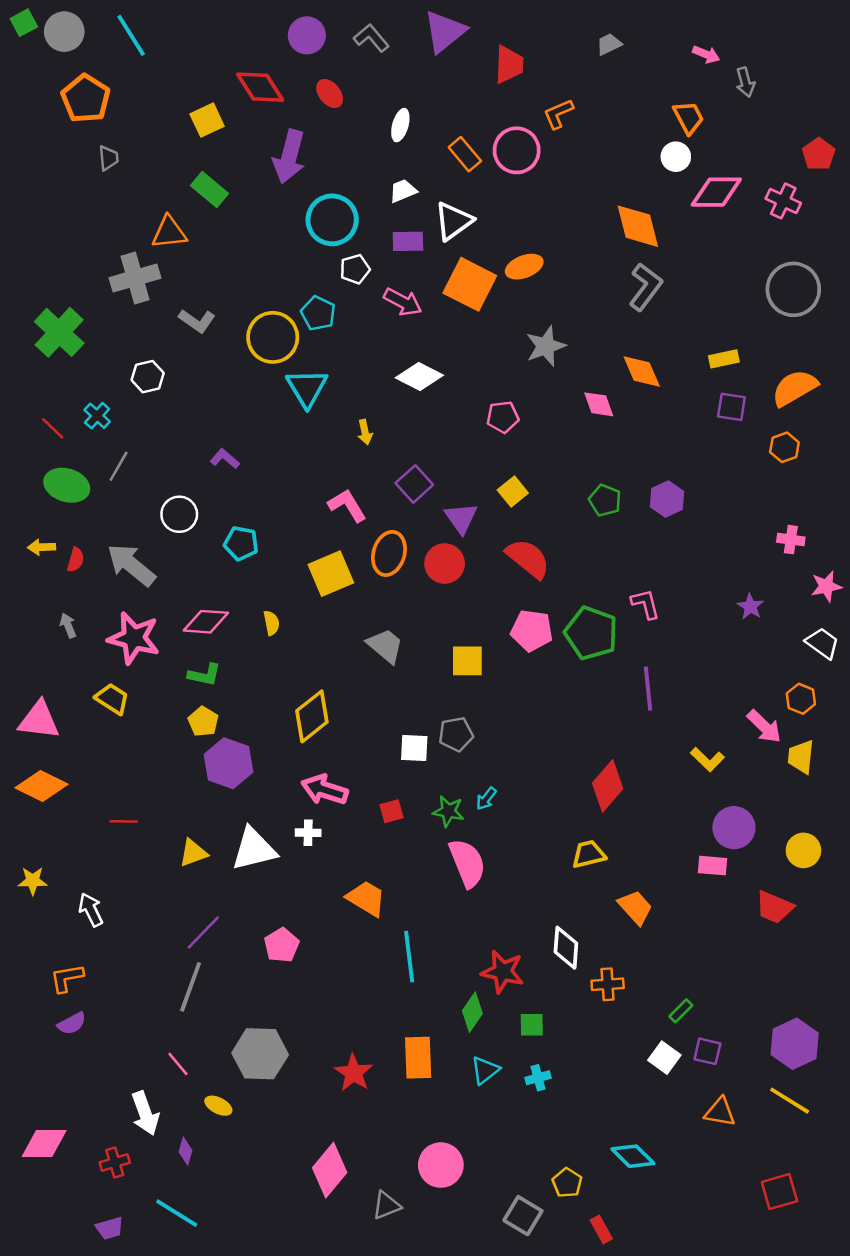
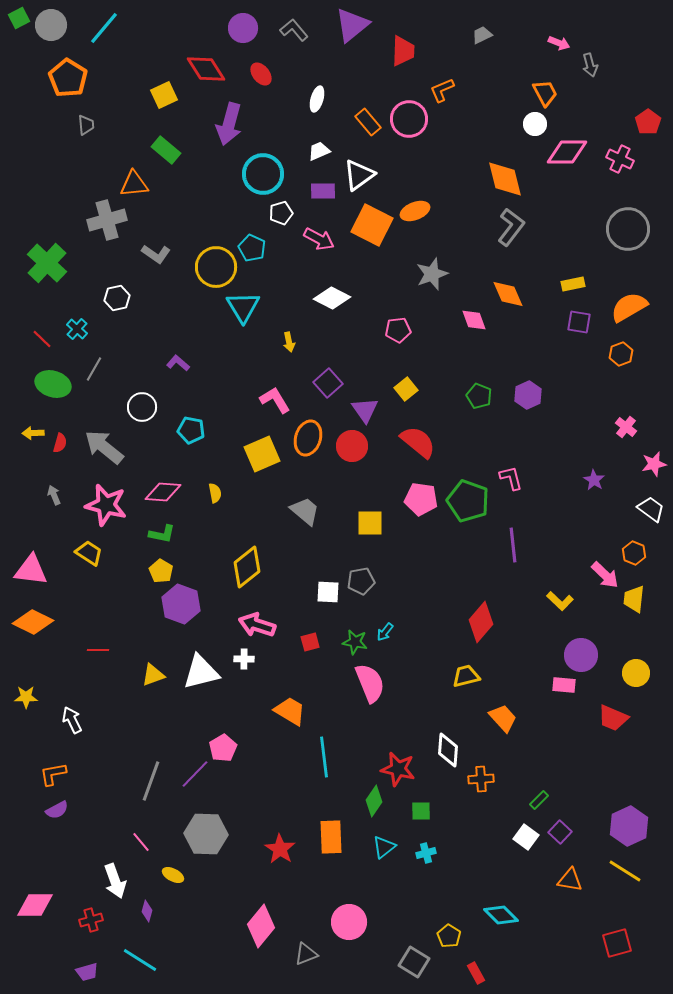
cyan line: (131, 35) -> (104, 28), turned 72
pink cross: (791, 540) -> (626, 427), turned 30
purple line: (203, 933) -> (195, 774), moved
purple square: (707, 1051) -> (560, 832), turned 30

